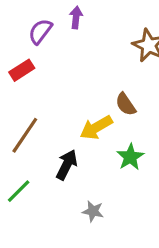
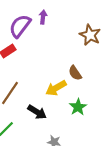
purple semicircle: (40, 31) -> (20, 26), size x1.4
black arrow: (67, 165) -> (37, 112), turned 96

